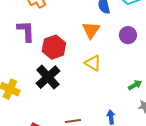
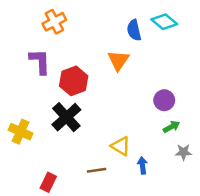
purple circle: (128, 35) -> (164, 100), moved
yellow triangle: (93, 63) -> (121, 146), moved

